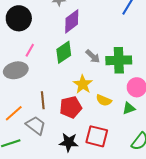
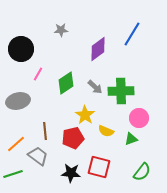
purple diamond: (72, 21) -> (98, 49), moved
pink line: (30, 50) -> (38, 74), moved

